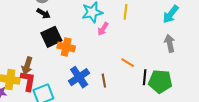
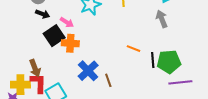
pink arrow: (103, 29) -> (67, 22), moved, turned -80
gray arrow: (170, 43) -> (162, 19), moved
brown arrow: (27, 66) -> (35, 68), turned -30
brown line: (104, 81) -> (108, 80), moved

